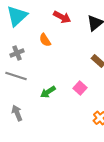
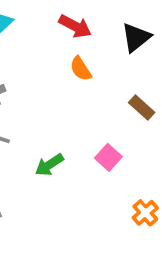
orange semicircle: (45, 40) -> (81, 69), moved

